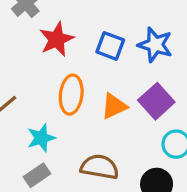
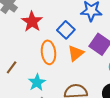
blue square: (110, 46) -> (66, 30), moved, turned 36

